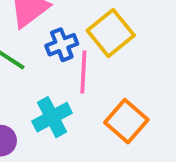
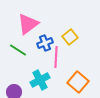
yellow square: (111, 33) -> (70, 37), size x0.7

